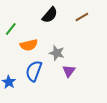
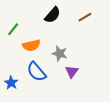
blue semicircle: (34, 71) -> (36, 72), turned -60

